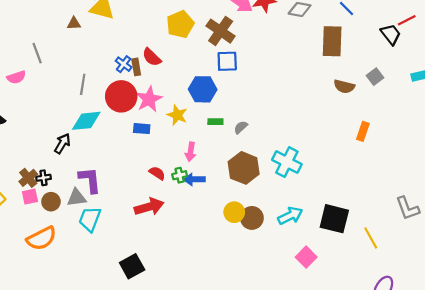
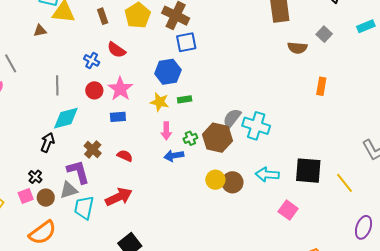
brown rectangle: (136, 67) -> (103, 16), moved
red circle: (121, 96) -> (94, 90), size x0.6
yellow star: (177, 115) -> (160, 102), moved
gray semicircle: (241, 127) -> (232, 118), moved, size x1.5
red semicircle: (157, 173) -> (125, 156), moved
green cross: (180, 175) -> (190, 138), moved
brown cross: (28, 178) -> (93, 149), moved
black cross: (43, 178) -> (35, 177), turned -32
red arrow: (149, 207) -> (119, 197), moved
cyan arrow: (290, 216) -> (267, 175), turned -140

